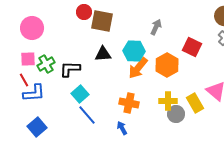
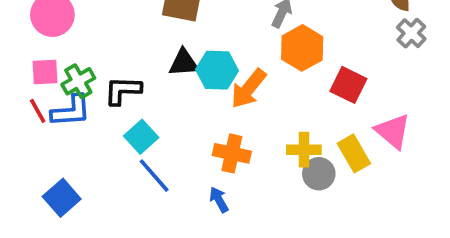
red square: (192, 47) -> (348, 85), moved
cyan hexagon: (134, 51) -> (217, 70), moved
orange hexagon: (167, 65) -> (302, 48), moved
blue L-shape: (34, 93) -> (71, 111), moved

